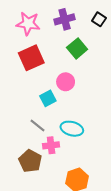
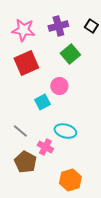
gray line: (37, 126) -> (20, 131), moved
pink cross: (51, 145) -> (45, 147), turned 35

